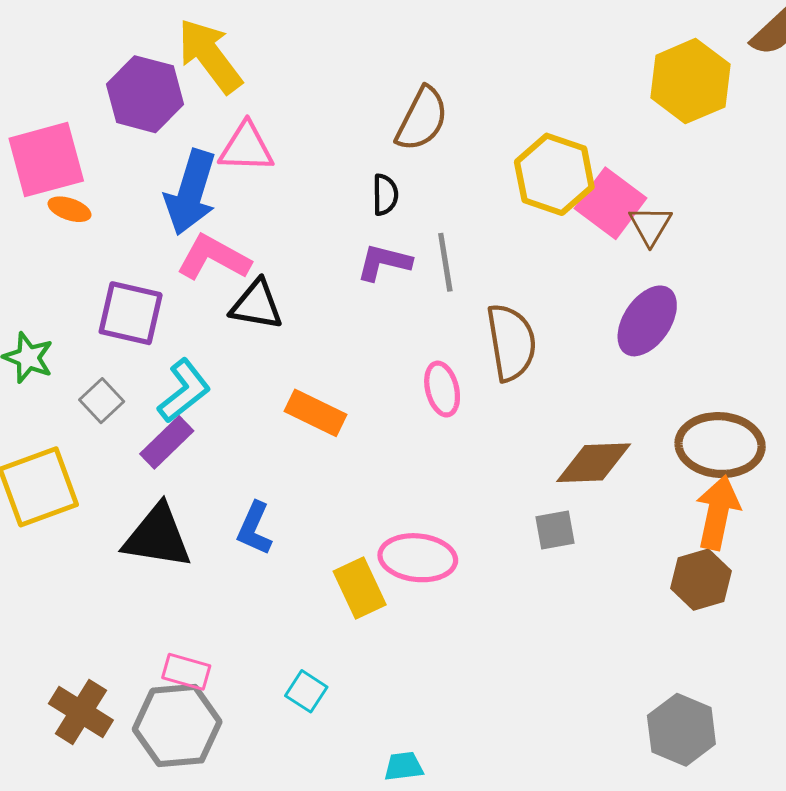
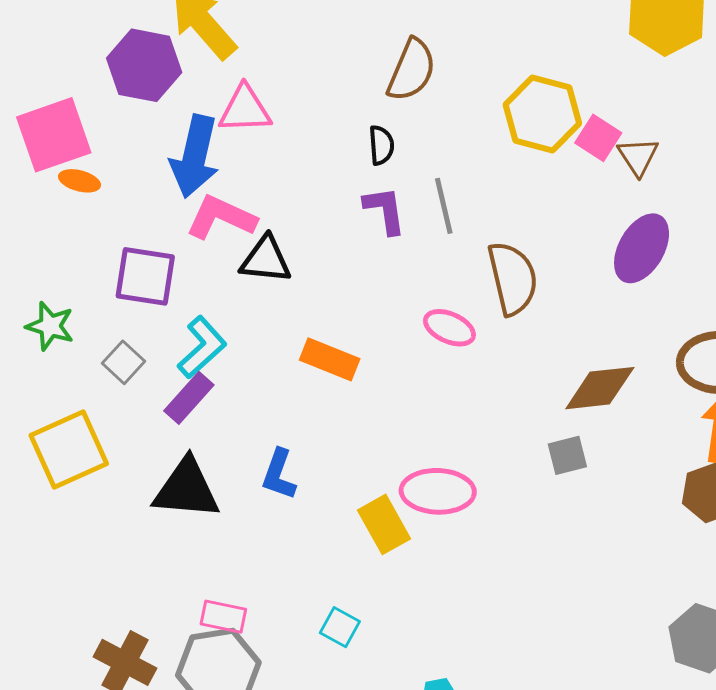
pink square: (611, 203) -> (598, 138), size x0.7
purple L-shape: (384, 262) -> (385, 210), turned 72
pink ellipse: (442, 389) -> (449, 328), turned -48

